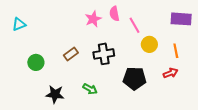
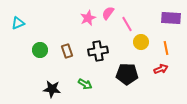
pink semicircle: (114, 14) -> (108, 13), turned 48
brown rectangle: (71, 54) -> (67, 51), turned -72
green circle: (36, 62) -> (40, 50), moved

